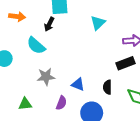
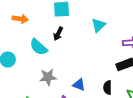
black arrow: (49, 24) -> (58, 34), moved

